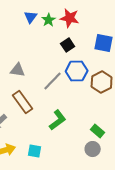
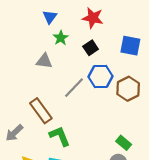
green star: (49, 20) -> (61, 38), moved
gray triangle: (18, 70) -> (44, 61), moved
green L-shape: (58, 120) -> (60, 136), moved, turned -75

